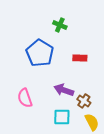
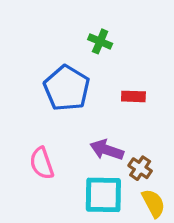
cyan square: (62, 117) -> (103, 195), size x1.4

